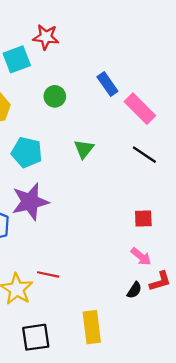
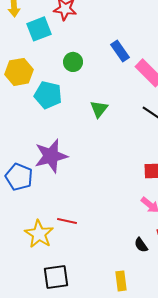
cyan pentagon: (27, 152) -> (48, 95), moved
black semicircle: (134, 290) -> (141, 245), moved, turned 112
yellow rectangle: (92, 327) -> (121, 281), moved, size x0.7

